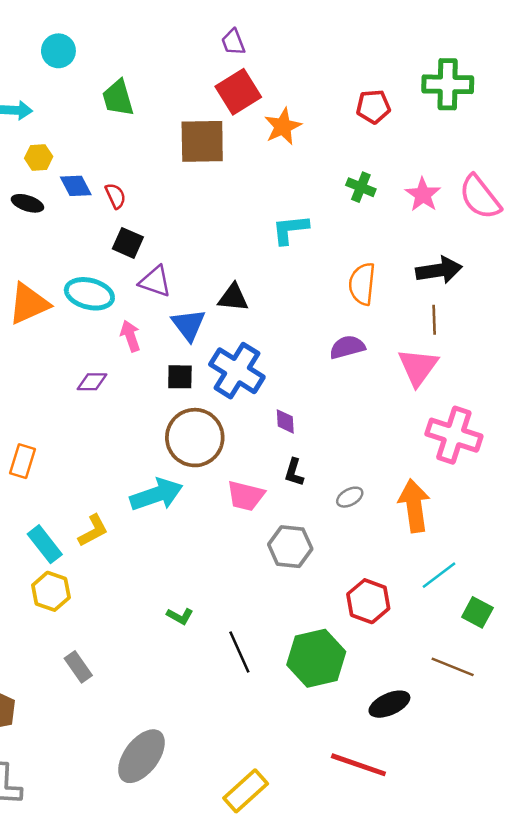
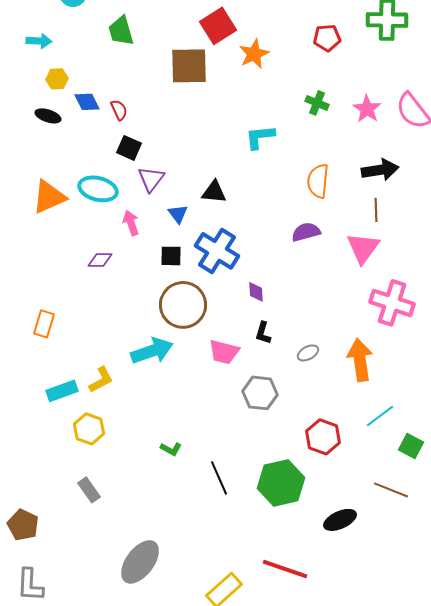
purple triangle: (155, 281) -> (151, 179), turned 48
blue triangle: (189, 325) -> (178, 214), size x0.7
cyan rectangle: (45, 544) -> (62, 391), turned -72
yellow hexagon: (51, 591) -> (89, 429), moved
red line: (358, 765) -> (285, 569), moved

